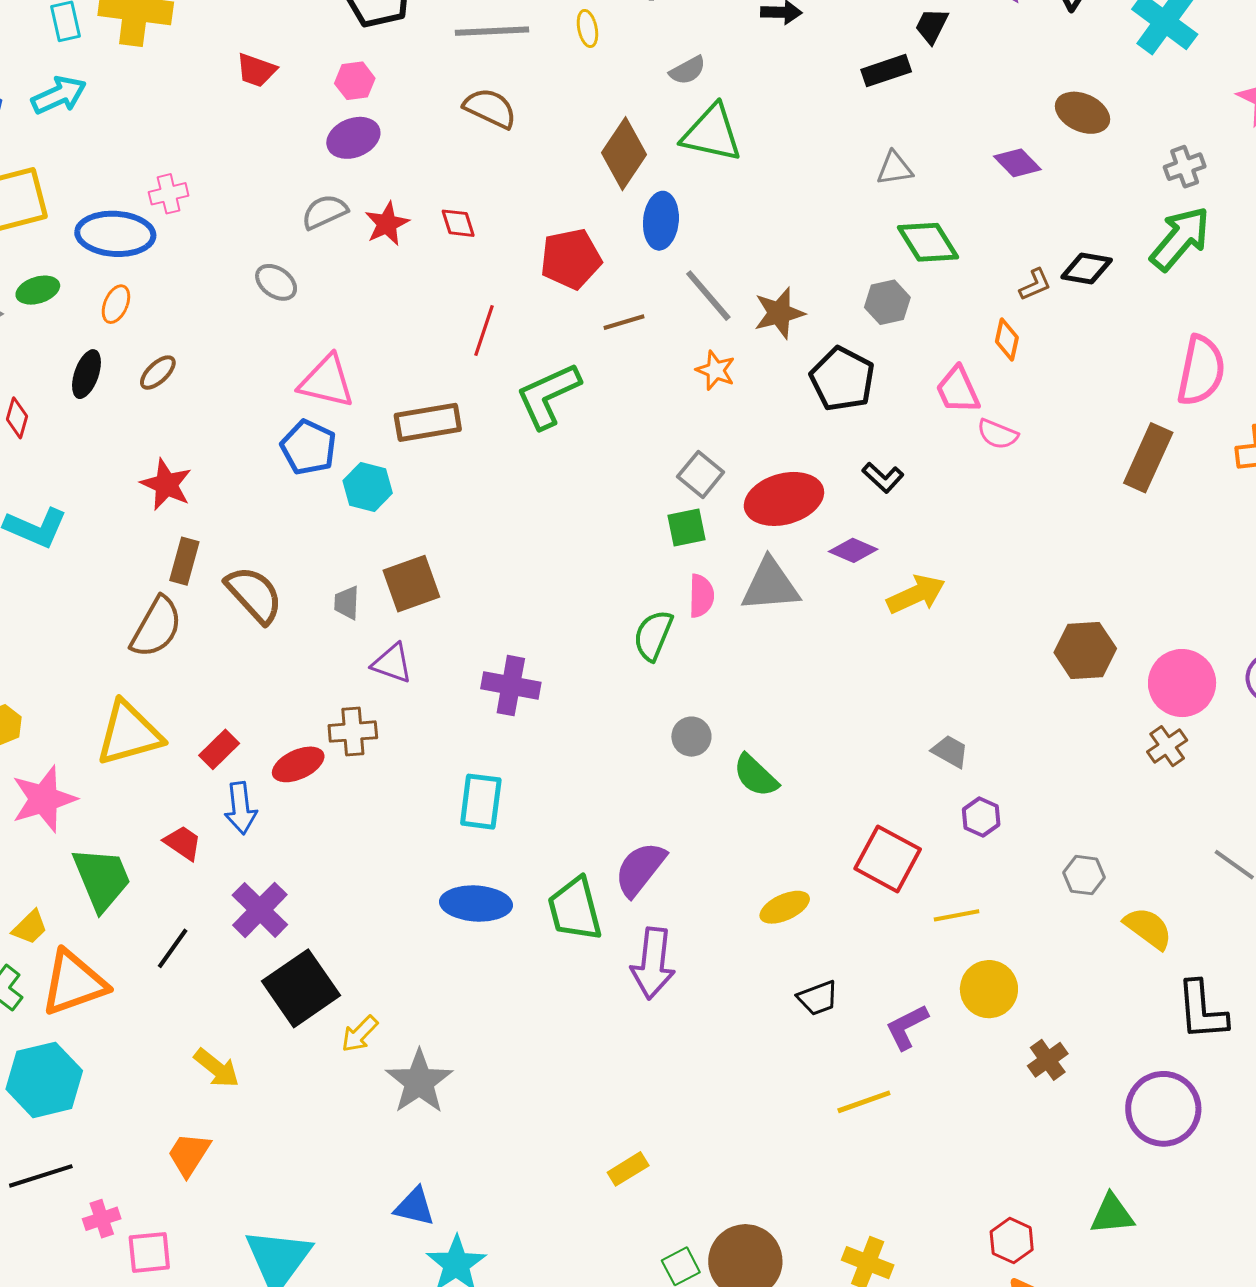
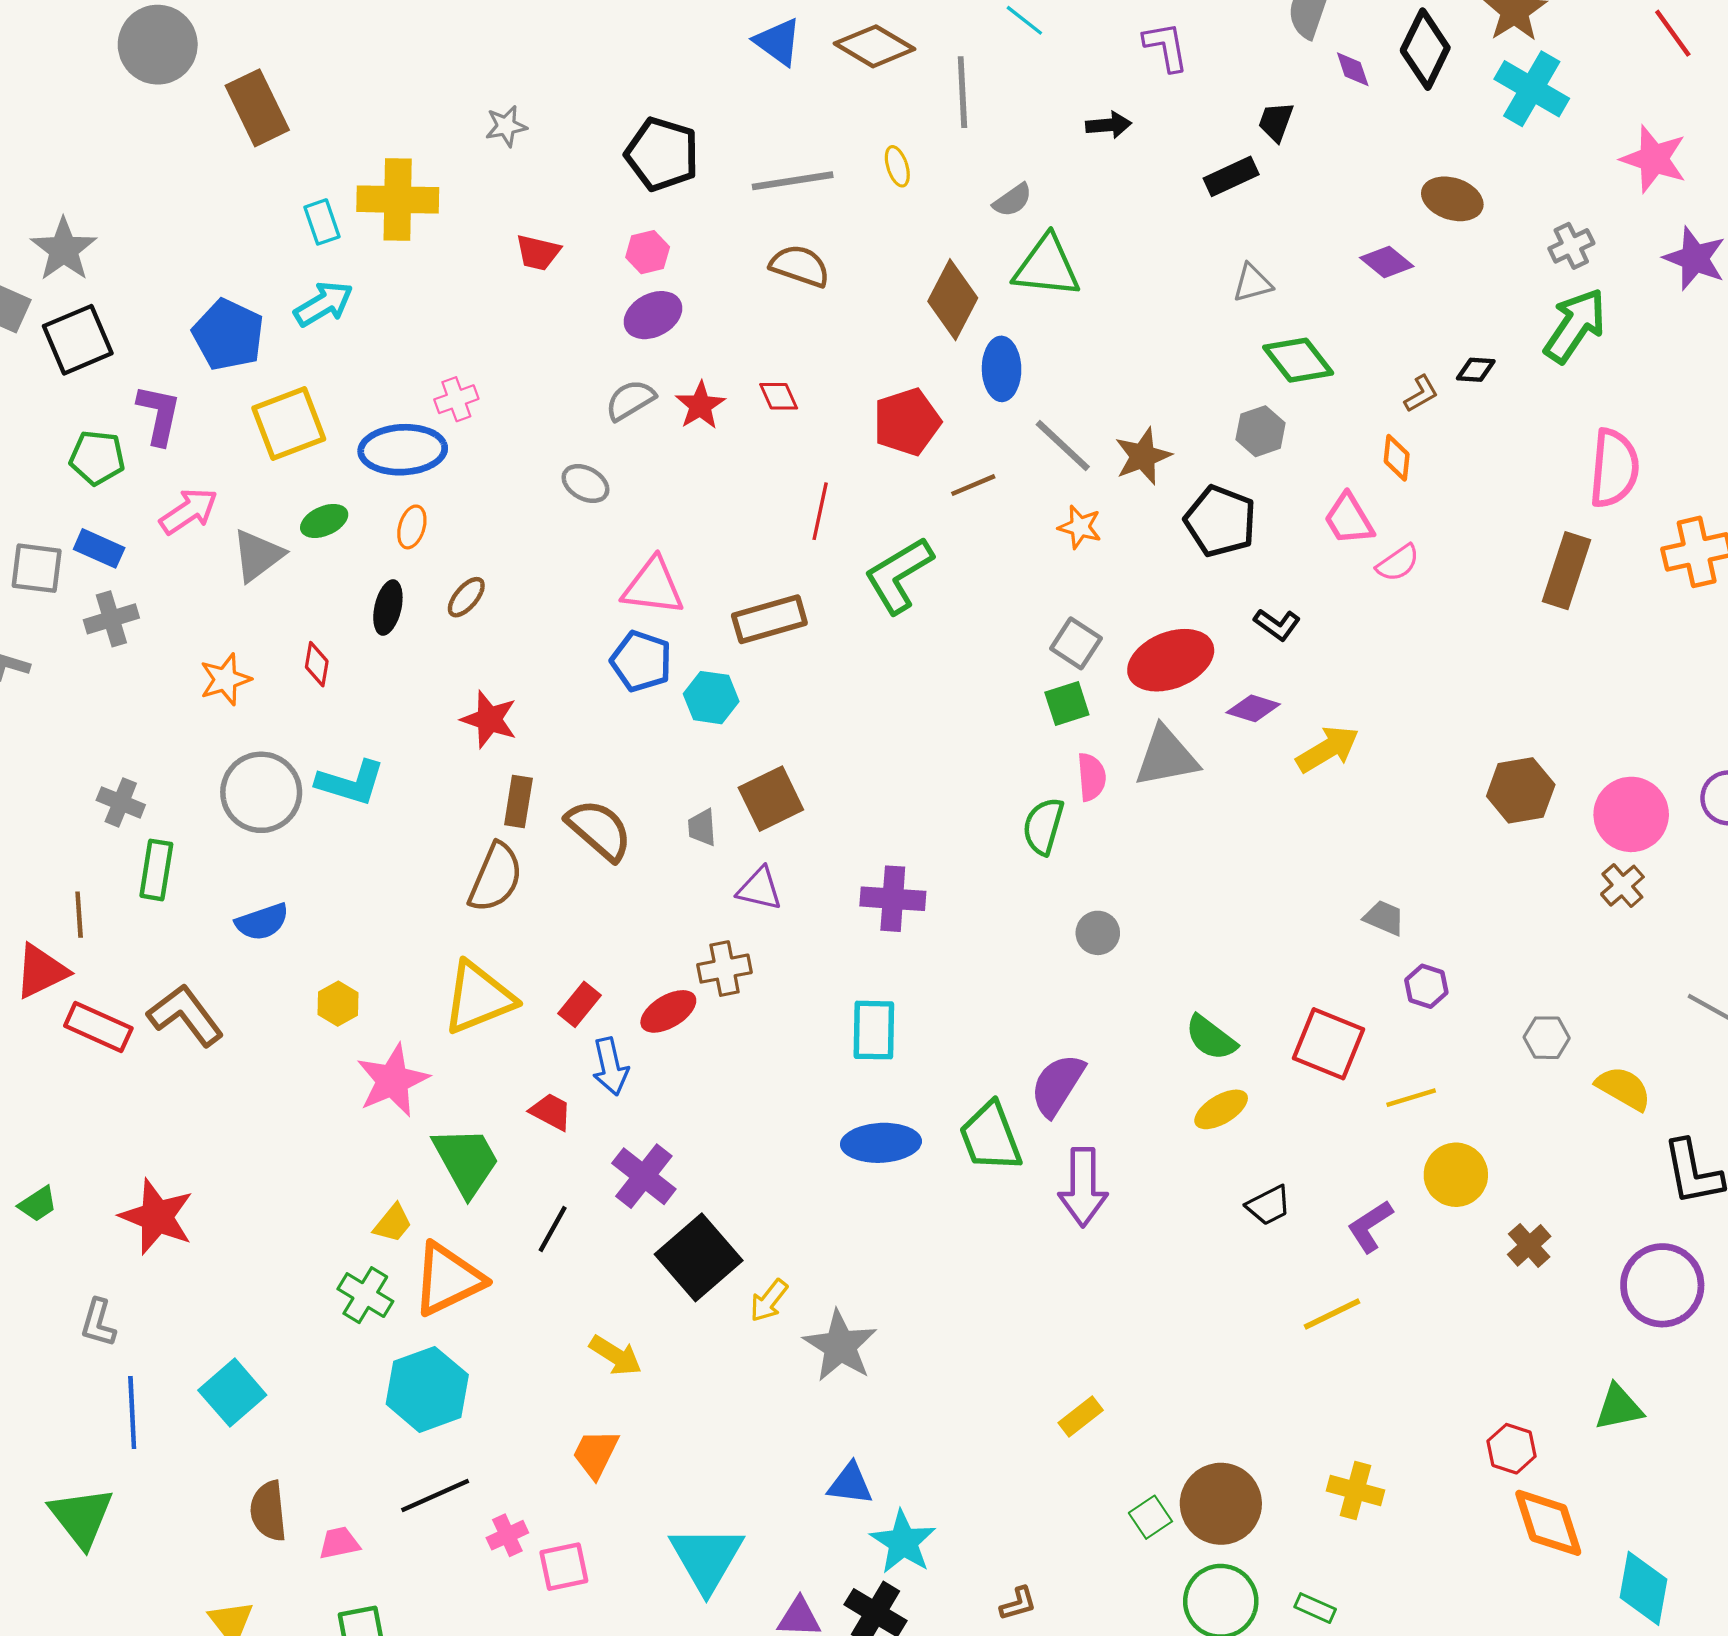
black diamond: (1087, 268) -> (1476, 370), size x0.7
pink semicircle: (998, 434) -> (1398, 563), turned -51
green semicircle: (756, 776) -> (1211, 1038), moved

